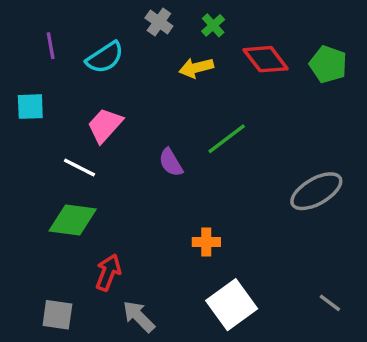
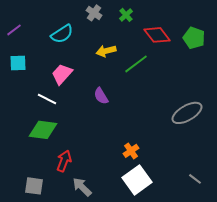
purple line: (51, 46) -> (14, 30), moved, turned 63
yellow arrow: (196, 68) -> (106, 51), moved
green line: (227, 139) -> (136, 64), moved
orange cross: (206, 242) -> (131, 151), moved, turned -35

